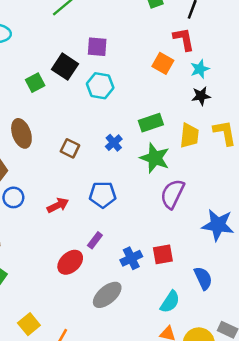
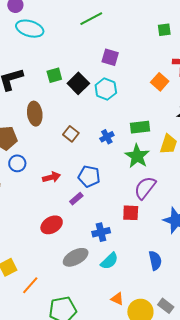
black square: (65, 67) -> (78, 83), moved
purple rectangle: (95, 240) -> (76, 199), moved
red square: (163, 254) -> (131, 213), moved
cyan semicircle: (170, 302) -> (109, 261), moved

